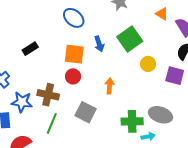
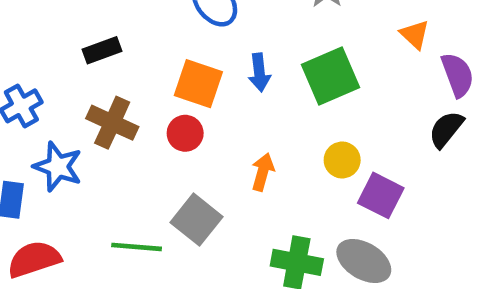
yellow circle: (148, 64) -> (342, 160), moved
purple square: (175, 76) -> (381, 195), moved
brown cross: (48, 95) -> (112, 123), moved
green line: (52, 123) -> (137, 247), moved, turned 60

